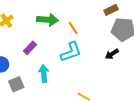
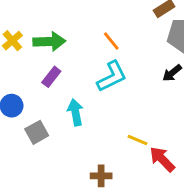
green arrow: (48, 20) -> (49, 42), moved

